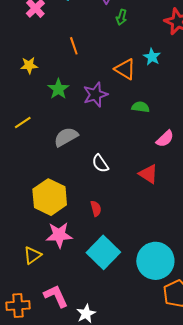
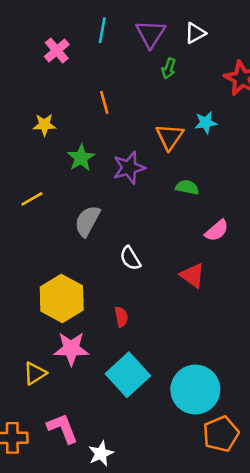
cyan star: (152, 57) -> (206, 123), turned 30
orange triangle: (125, 69) -> (170, 137), turned 30
gray semicircle: (66, 137) -> (87, 221), turned -35

